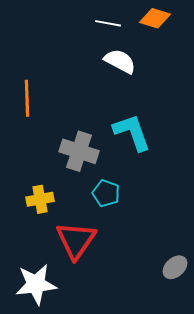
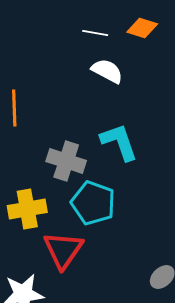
cyan pentagon: (106, 193) -> (93, 203), size x1.6
yellow cross: (40, 199) -> (27, 209), size x1.4

